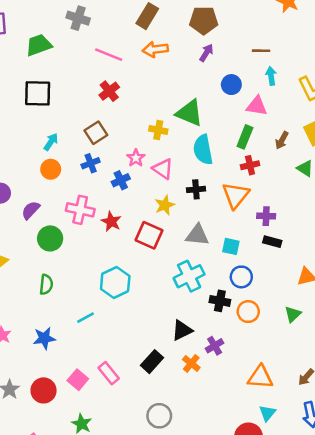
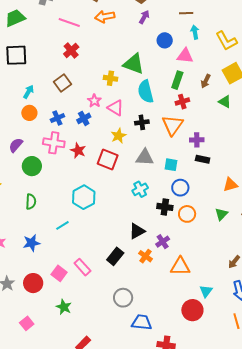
blue cross: (91, 163) -> (57, 118), moved
cyan cross: (189, 276) -> (140, 189), size x0.7
orange triangle: (260, 377) -> (180, 266), moved

